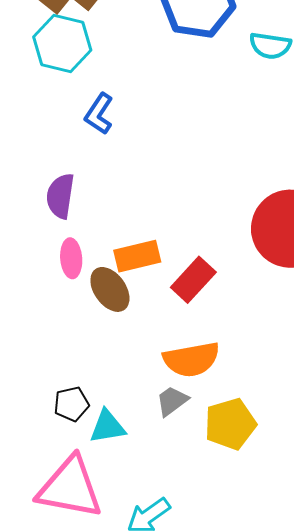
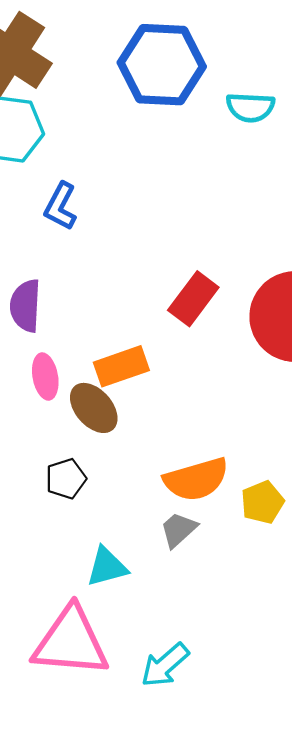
red rectangle: (193, 280) -> (193, 299), moved
black pentagon: (71, 404) -> (66, 479), moved
yellow pentagon: (230, 424) -> (262, 502), moved, size x0.7

